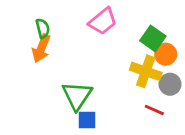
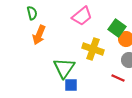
green semicircle: (43, 28) -> (32, 13), moved
yellow cross: (146, 71) -> (93, 49), moved

